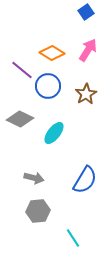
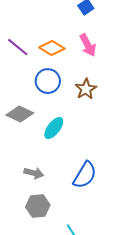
pink arrow: (88, 50) -> (88, 45), turned 120
purple line: (22, 70) -> (18, 47), moved

